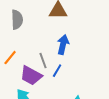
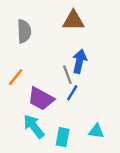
gray line: (43, 61) -> (67, 75), moved

